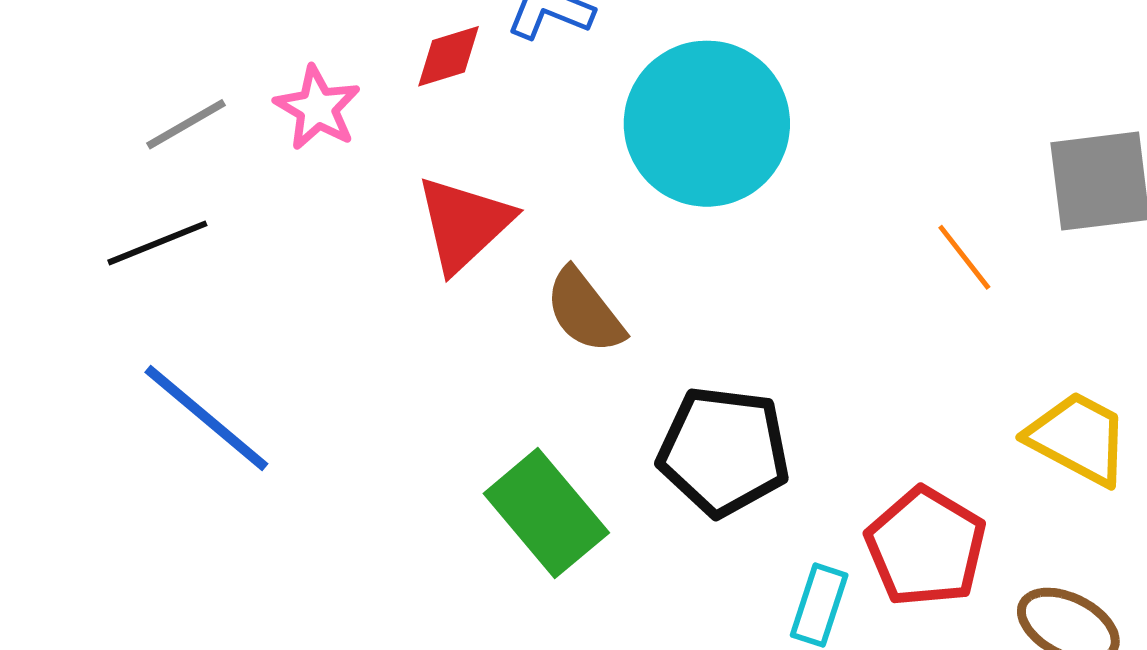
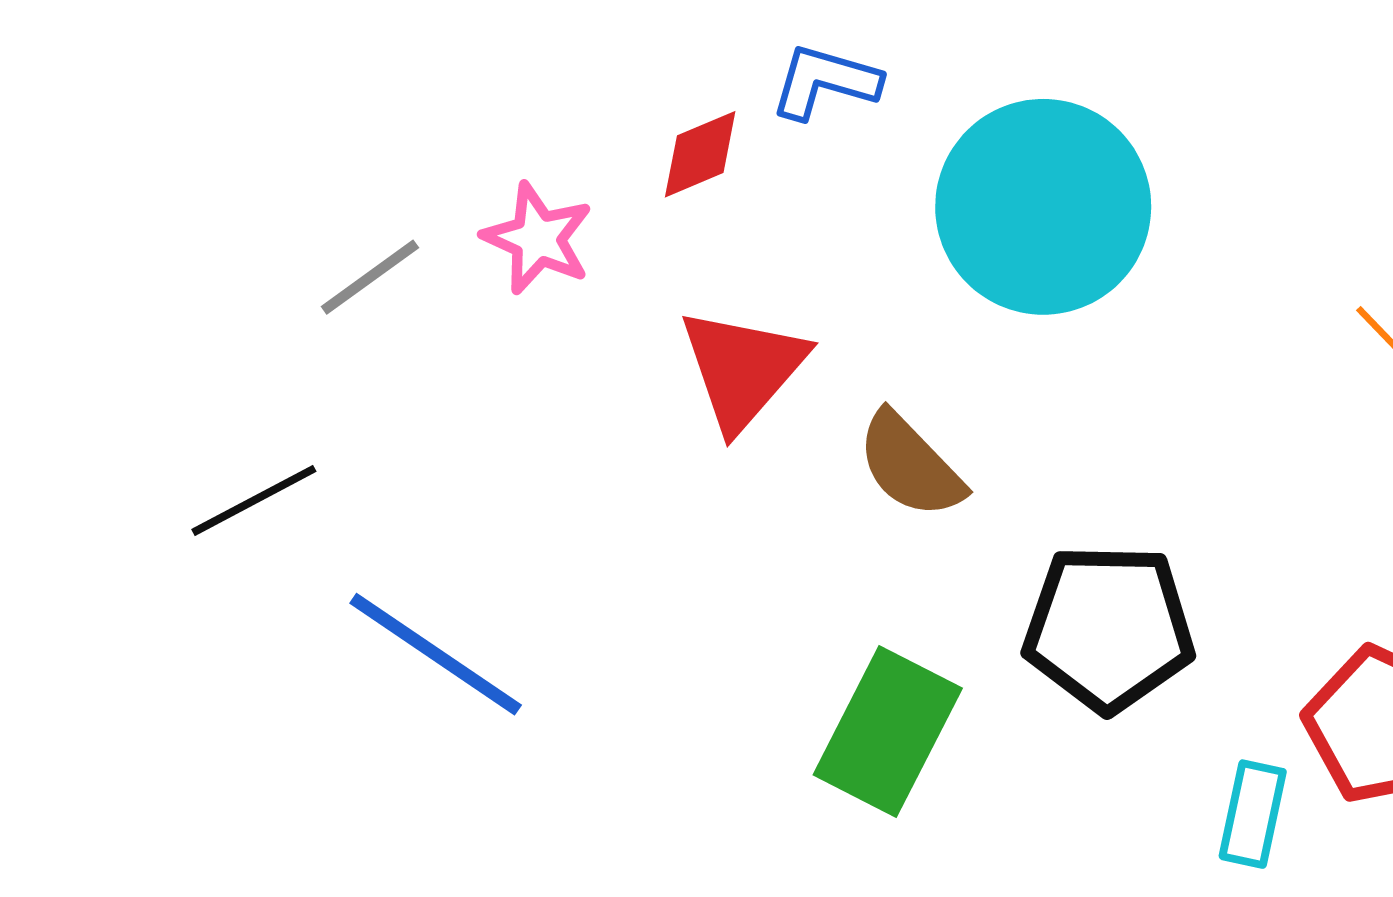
black line: (157, 243) -> (254, 500), moved
green rectangle: (546, 513) -> (888, 732), turned 73

